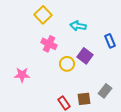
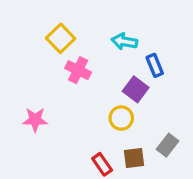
yellow square: (43, 15) -> (61, 38), moved
blue rectangle: (110, 41) -> (155, 65), moved
yellow circle: (67, 64) -> (121, 118), moved

